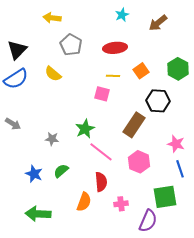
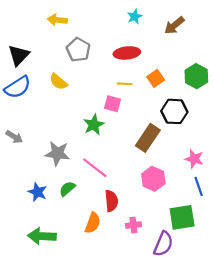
green star: (85, 129) -> (94, 125), moved
gray star: (52, 139) -> (57, 153), size x1.6
pink line: (101, 152) -> (95, 168), moved

